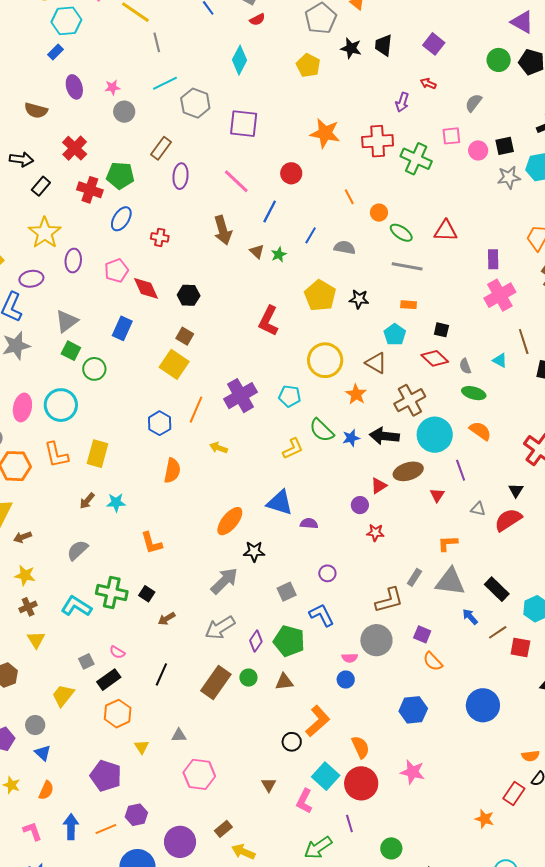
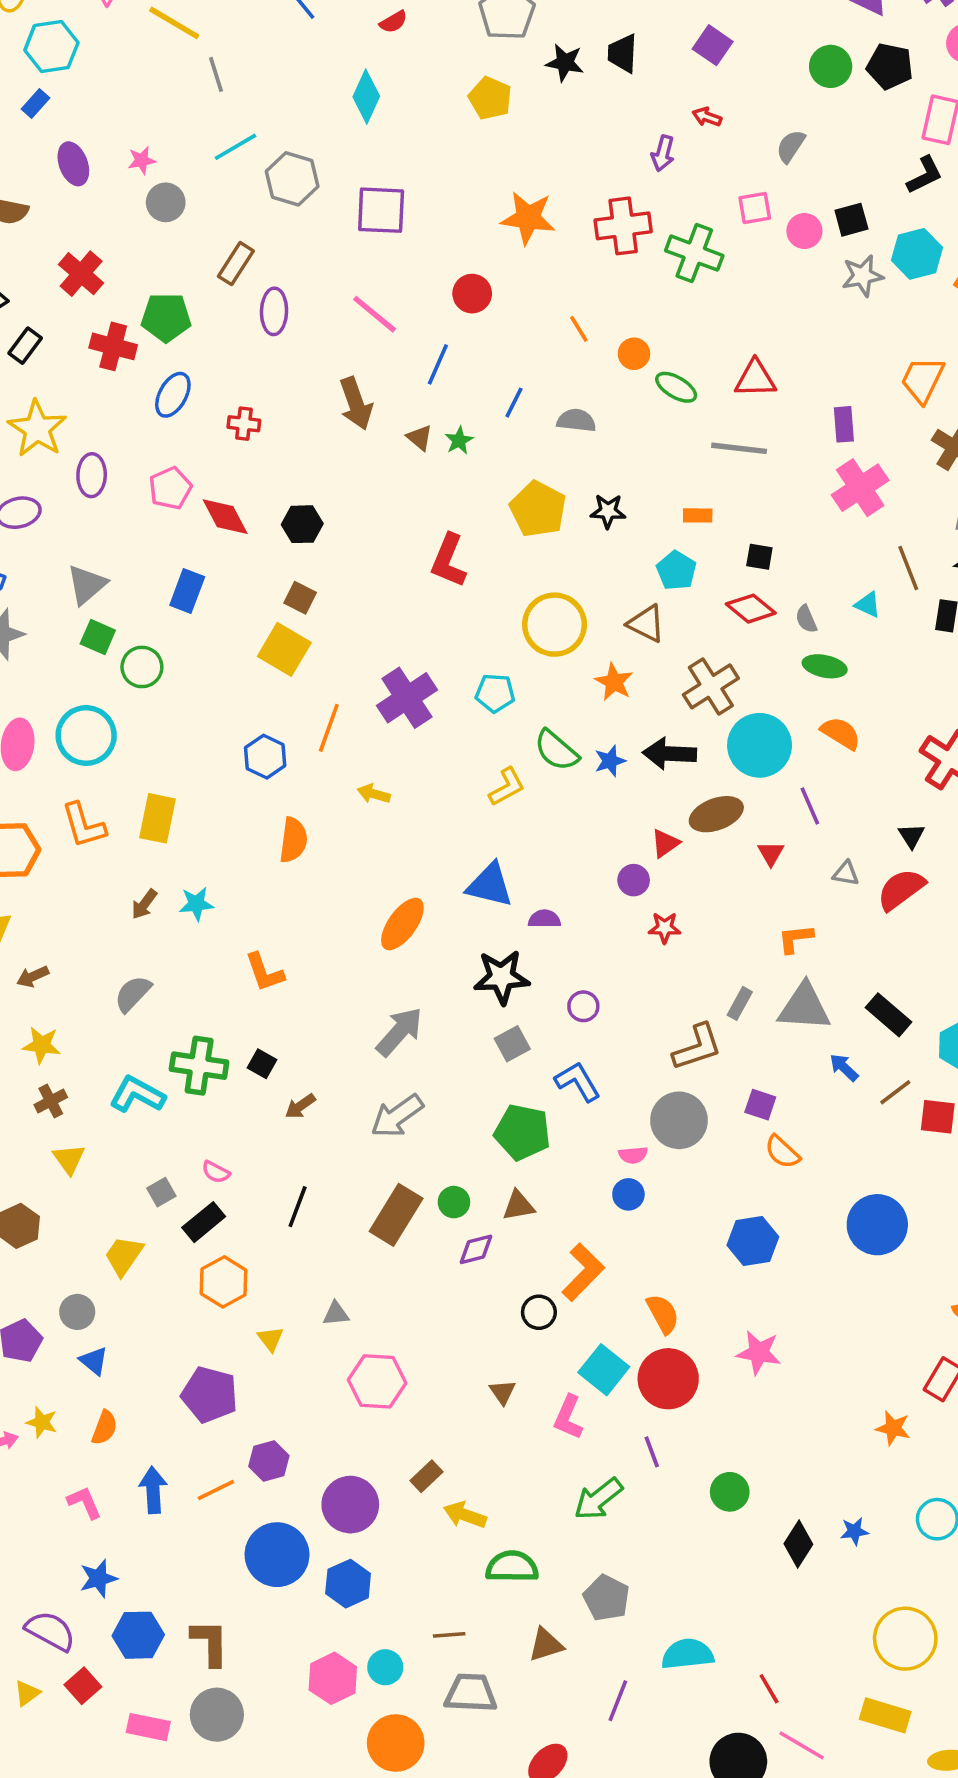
gray line: (407, 266) -> (739, 448), moved
black star: (254, 551) -> (502, 977), moved, size x1.4
purple diamond: (256, 641) -> (476, 1249), moved, turned 45

